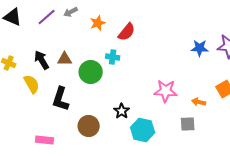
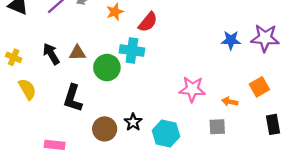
cyan cross: (113, 57) -> (132, 50), size x1.5
yellow semicircle: (32, 84) -> (27, 89), moved
black star: (122, 111) -> (133, 122), moved

